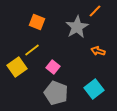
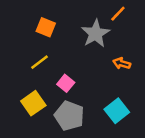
yellow square: (17, 67) -> (33, 103), moved

